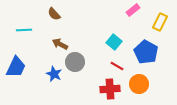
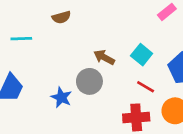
brown semicircle: (54, 14) -> (61, 17), turned -64
brown arrow: (60, 44) -> (104, 57), moved

